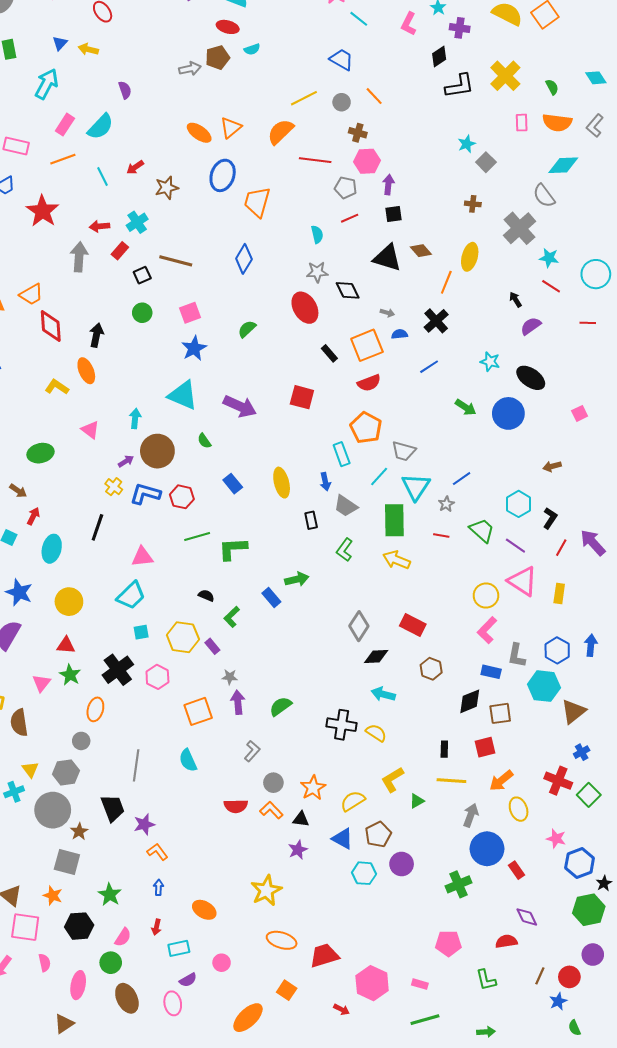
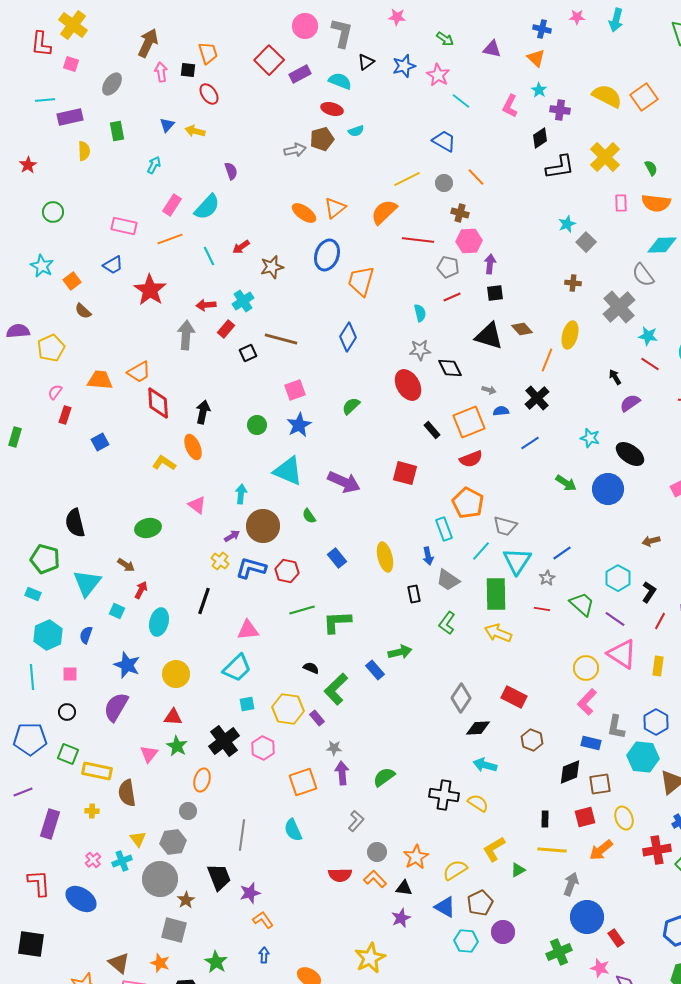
cyan arrow: (47, 84) -> (154, 165), size x0.6
green circle: (142, 313) -> (257, 425), moved
green L-shape: (232, 617) -> (336, 689), size x1.5
red cross: (558, 781) -> (657, 850), turned -32
yellow ellipse: (519, 809) -> (624, 818), moved
pink star: (556, 839) -> (600, 968), moved

